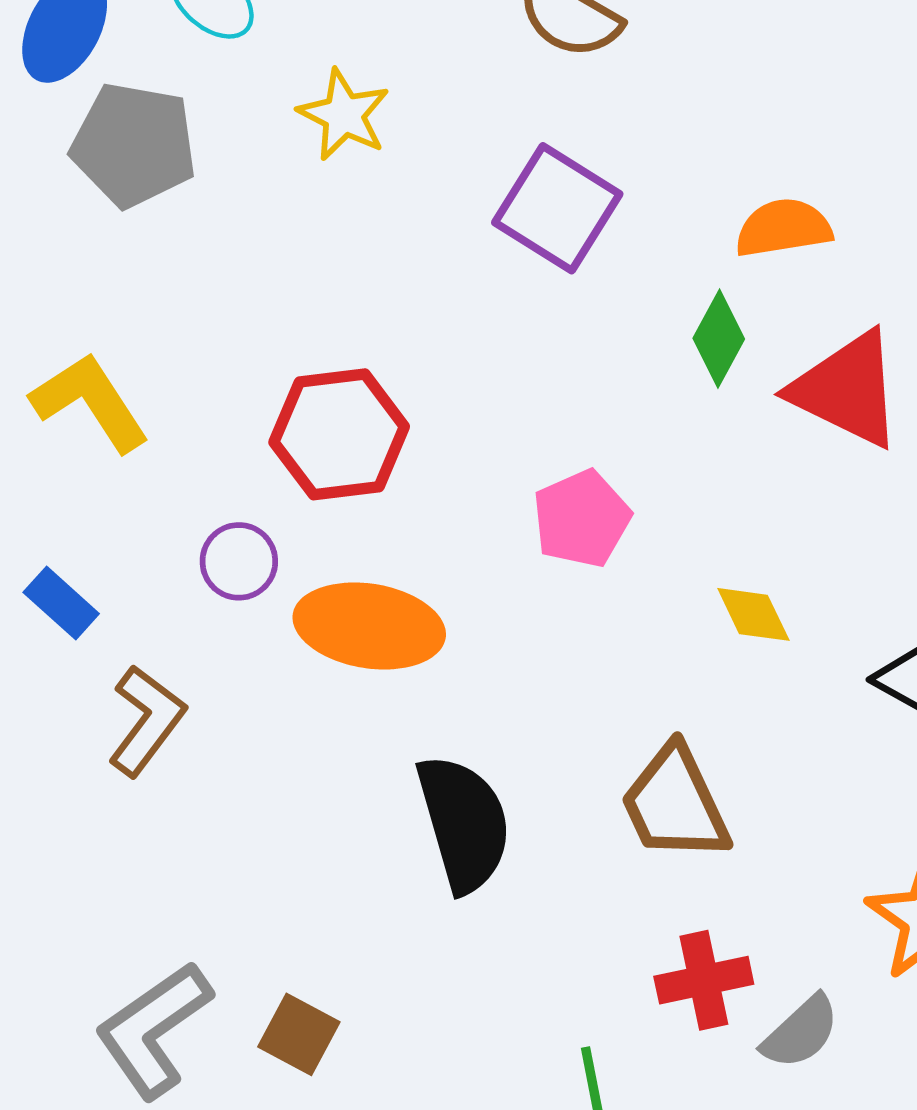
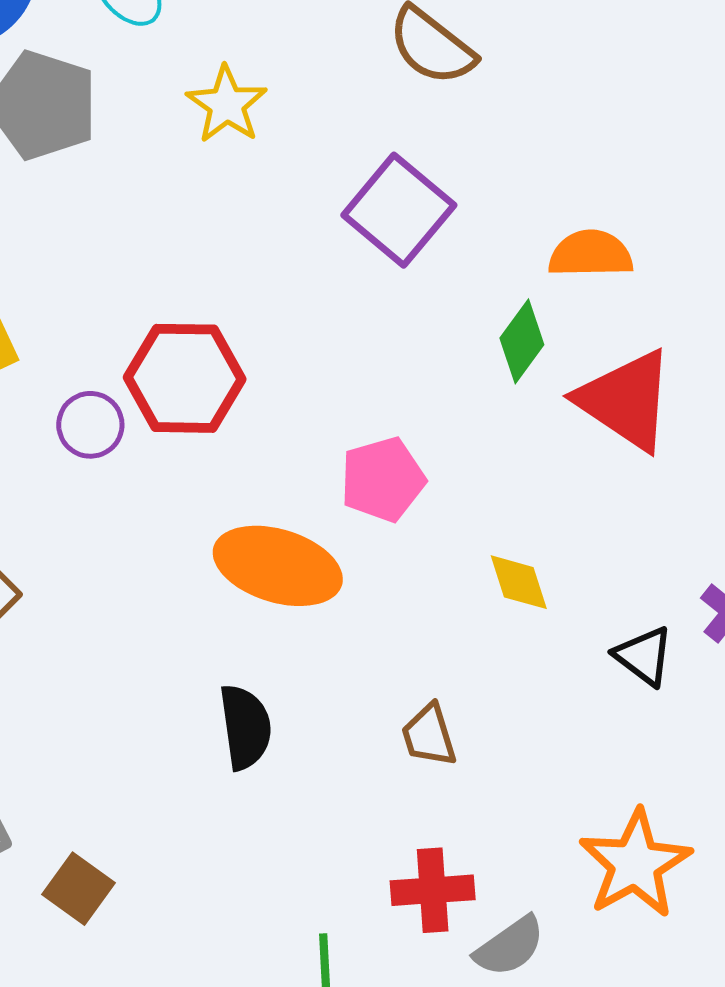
purple circle: (239, 561) -> (90, 425), moved
orange ellipse: (369, 626) -> (278, 566), moved
brown trapezoid: (675, 804) -> (429, 735), size x0.6
black semicircle: (464, 823) -> (245, 727), size x0.7

